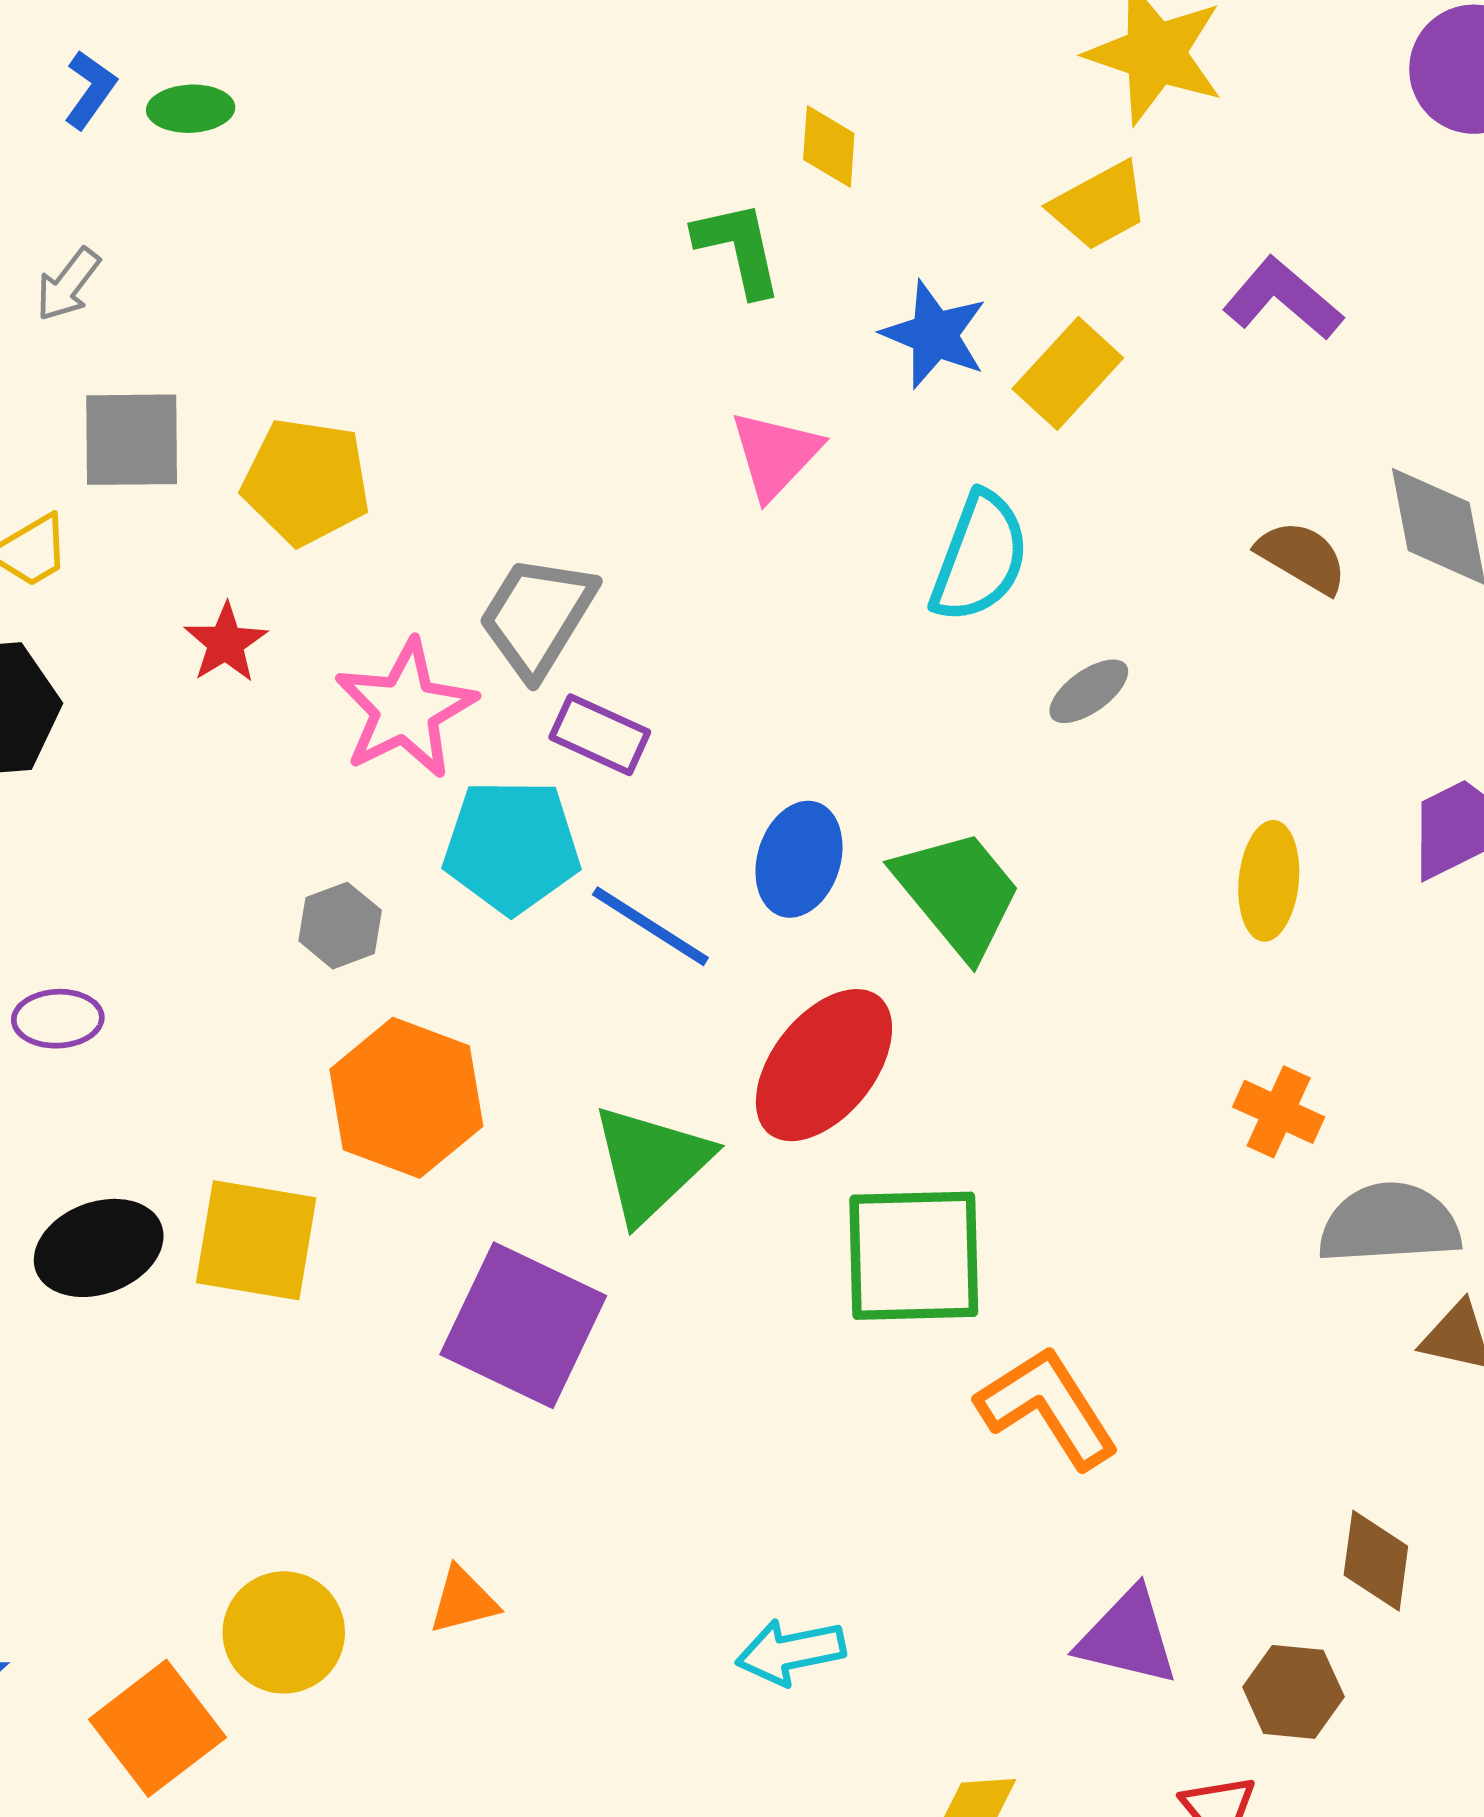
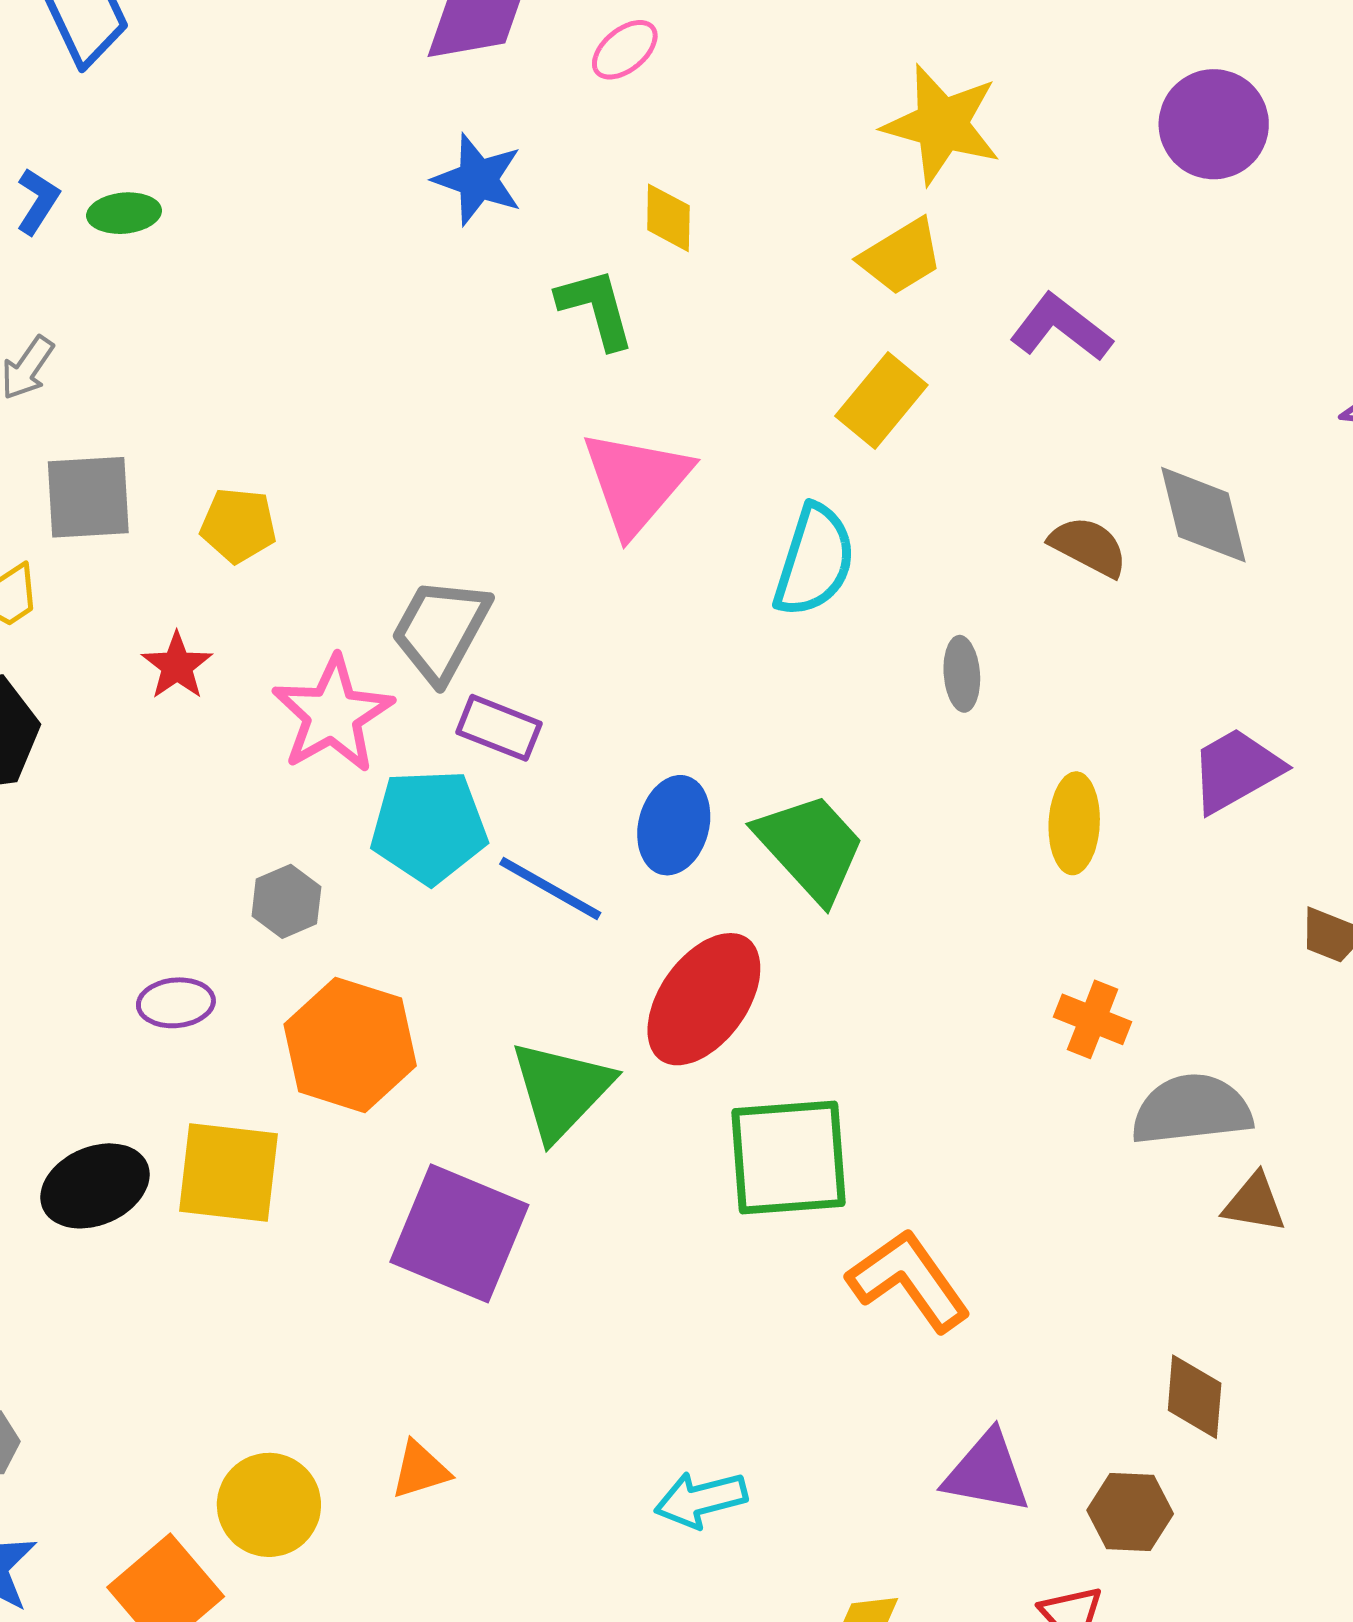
blue star: (934, 335) -> (478, 179), moved
pink triangle: (775, 455) -> (636, 482), size x1.4
yellow pentagon: (306, 482) -> (238, 525), size x0.7
gray ellipse: (1089, 691) -> (962, 674), moved, turned -56
purple ellipse: (58, 1019) -> (176, 1003), moved

